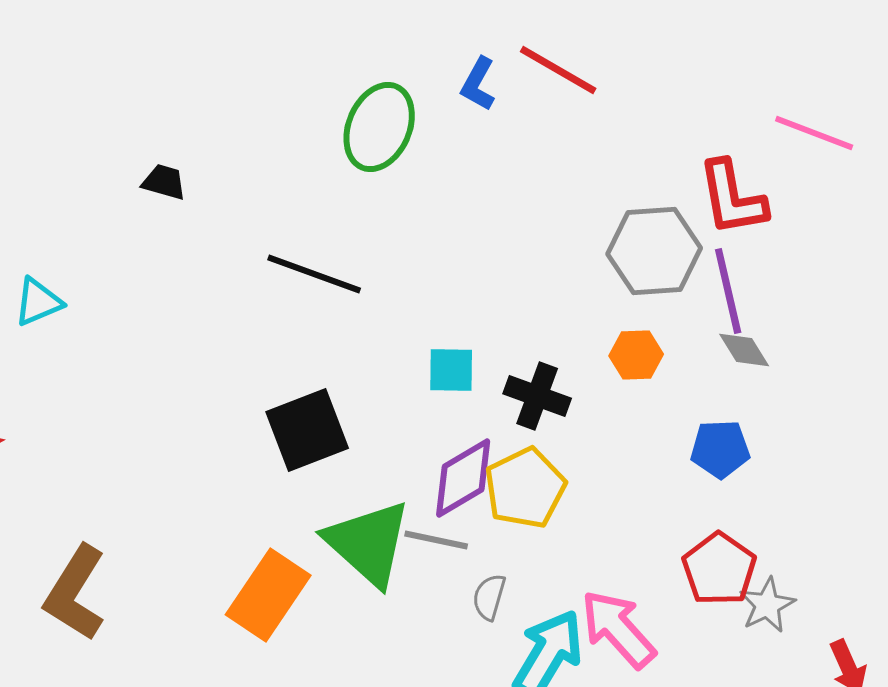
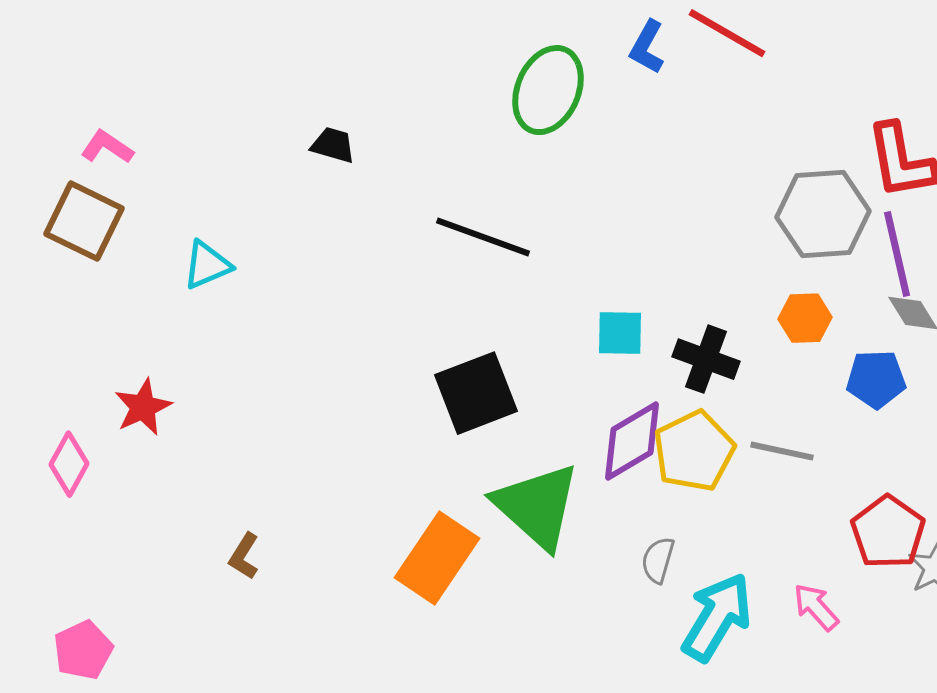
blue pentagon: (720, 449) -> (876, 379), moved
gray line: (436, 540) -> (782, 451), moved
brown L-shape: (75, 593) -> (244, 556), size x0.5
pink arrow: (618, 629) -> (816, 607), moved, size x0.6

